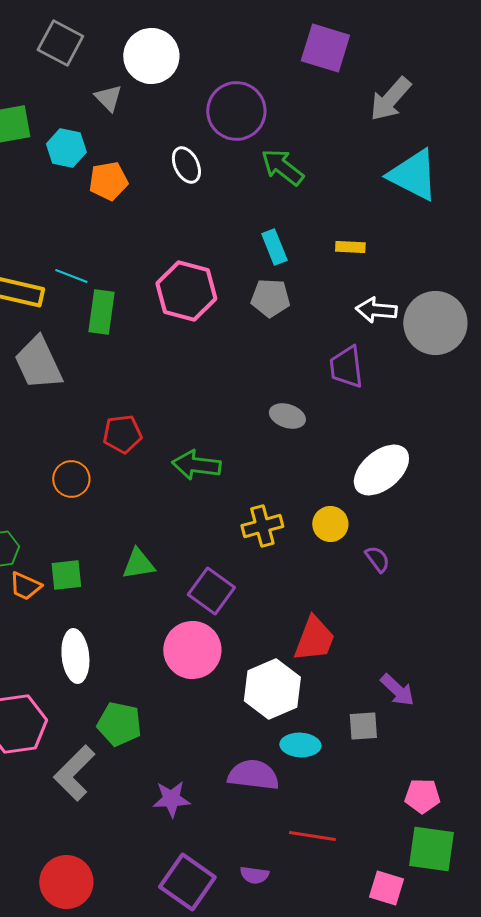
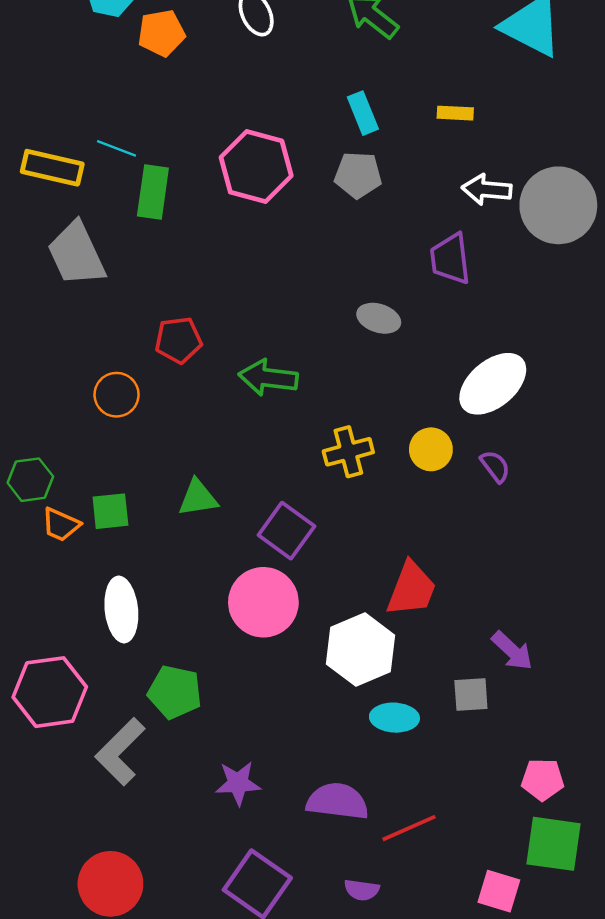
purple semicircle: (377, 559) -> (495, 466), moved
purple semicircle: (253, 775) -> (337, 801), moved
red line: (312, 836) -> (409, 828), turned -33
purple semicircle: (254, 875) -> (362, 890), moved

